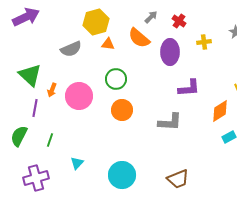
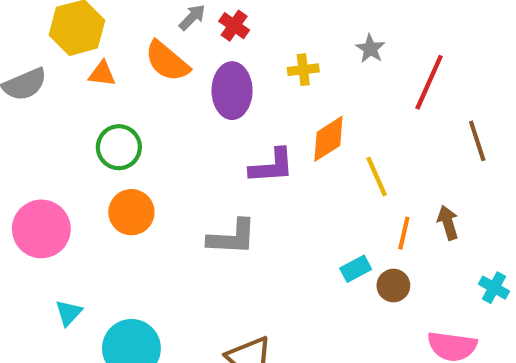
red cross: (179, 21) -> (234, 26), moved
pink circle: (79, 96) -> (41, 229), moved
orange diamond: (220, 111) -> (328, 139), moved
cyan triangle: (77, 163) -> (69, 313), moved

